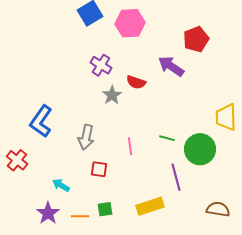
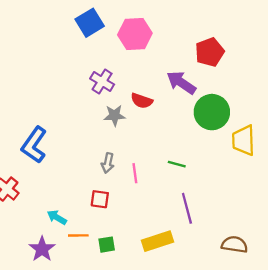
gray star: (112, 95) -> (115, 115), turned 30
gray arrow: (86, 137) -> (108, 163), moved, size x0.7
green circle: (200, 149) -> (212, 112), moved
orange line: (80, 216) -> (78, 235), moved

